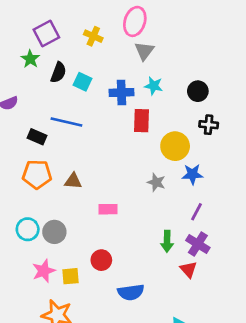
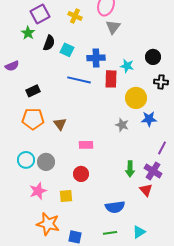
cyan star: (154, 86) -> (127, 66), moved
blue line: (66, 122) -> (79, 80), moved
black rectangle: (37, 137) -> (33, 91), turned -48
brown triangle: (73, 181) -> (60, 124), turned 48
purple line: (197, 212) -> (162, 148), moved
red circle: (101, 260) -> (81, 174), moved
yellow square: (70, 276) -> (66, 196), moved
blue semicircle: (131, 292) -> (115, 207), moved

